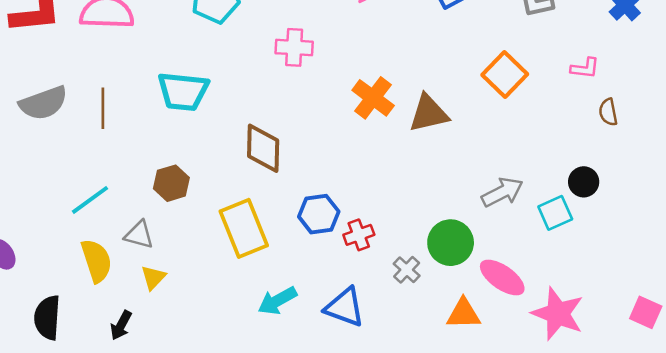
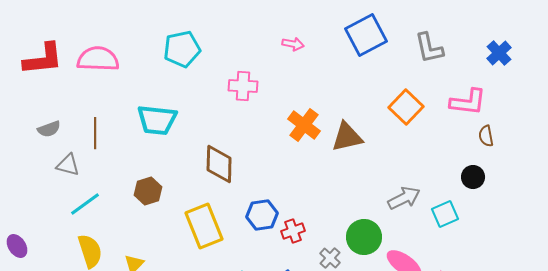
pink L-shape: (585, 68) -> (468, 102), size x1.6
gray semicircle: (43, 103) -> (49, 129), size x0.6
black circle: (584, 182) -> (473, 177), moved
gray triangle: (139, 235) -> (68, 165), moved

